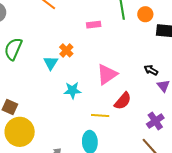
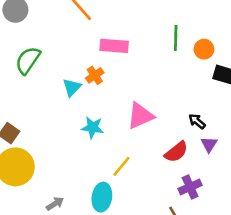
pink rectangle: (94, 25) -> (114, 46), moved, size x1.5
red semicircle: (123, 101) -> (176, 152), moved
yellow line: (100, 116) -> (121, 166), turned -66

